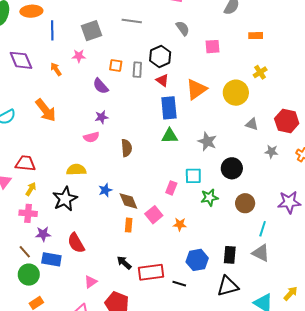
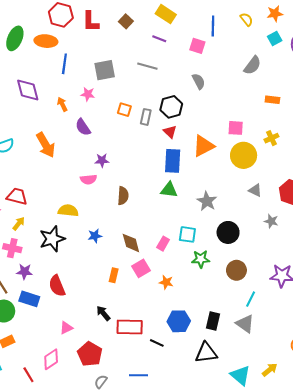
pink square: (212, 47) -> (236, 128), moved
purple semicircle: (101, 86) -> (83, 127), moved
brown diamond: (128, 201) -> (131, 243), moved

